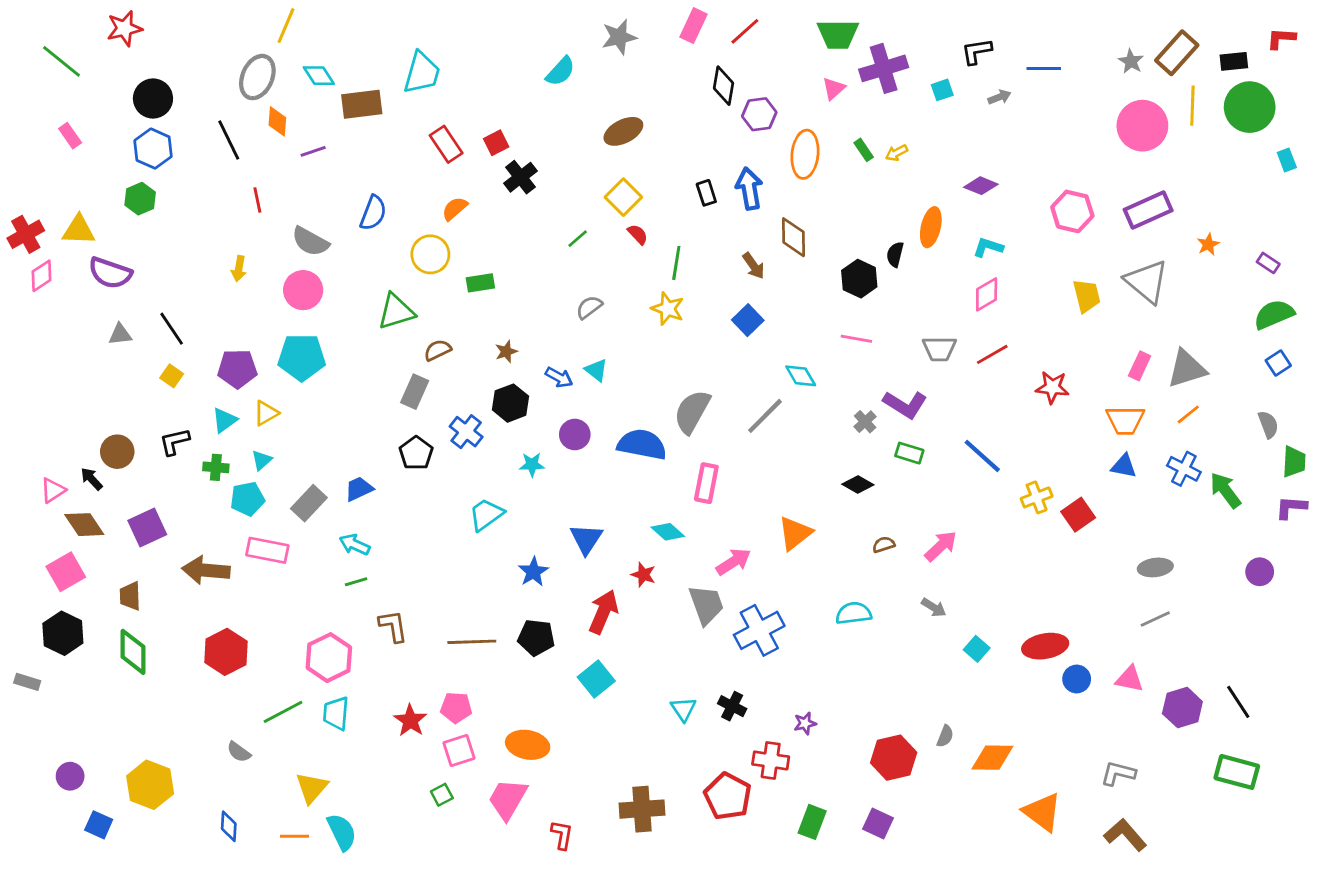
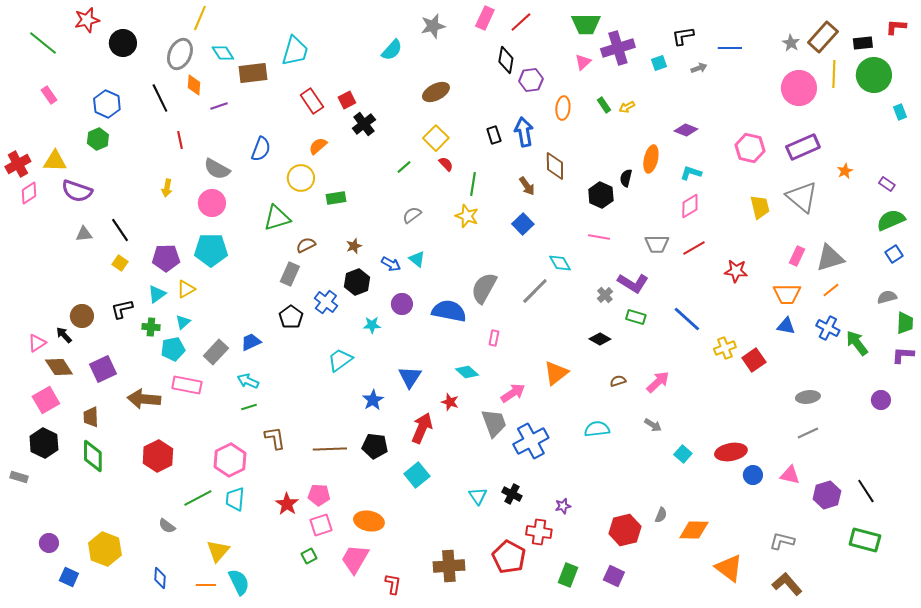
black circle: (153, 98) -> (123, 43), moved
orange ellipse: (805, 154) -> (563, 108), size x0.7
gray semicircle: (1268, 424) -> (887, 297), turned -84
pink rectangle: (706, 483) -> (494, 338), size x0.6

